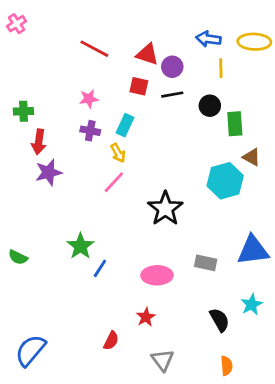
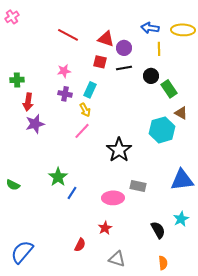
green rectangle: (235, 124) -> (169, 89), turned -30
gray rectangle: (206, 263) -> (138, 186), moved
gray triangle: (163, 360) -> (117, 259), turned -36

